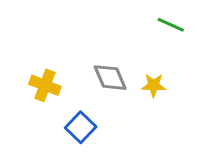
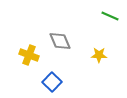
gray diamond: (110, 78) -> (60, 41), moved

